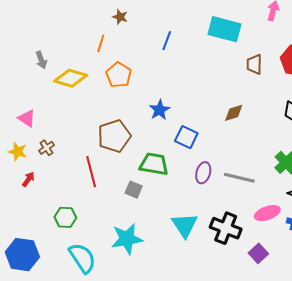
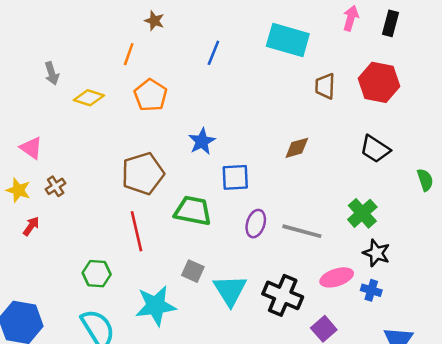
yellow diamond: (71, 78) -> (89, 98), size x0.7
blue square: (186, 137) -> (235, 177), turned -30
red line: (91, 172) -> (136, 231), moved
gray square: (134, 190) -> (193, 271), moved
green hexagon: (65, 217) -> (97, 274), moved

